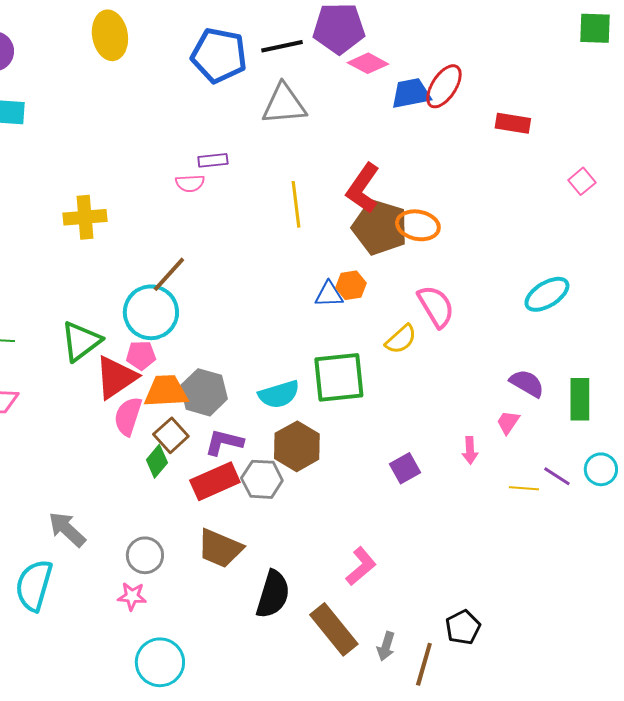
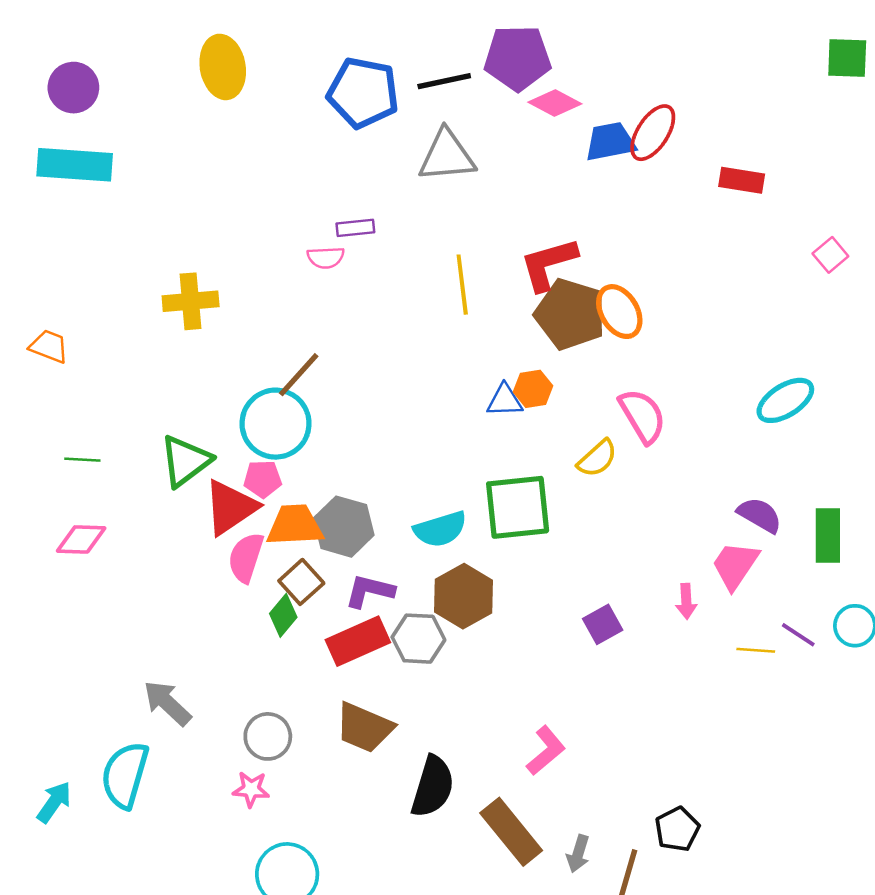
red L-shape: (363, 188) -> (548, 264), turned 39
orange ellipse: (418, 225) -> (619, 312), turned 48
pink trapezoid: (508, 422) -> (735, 565), size x1.6

